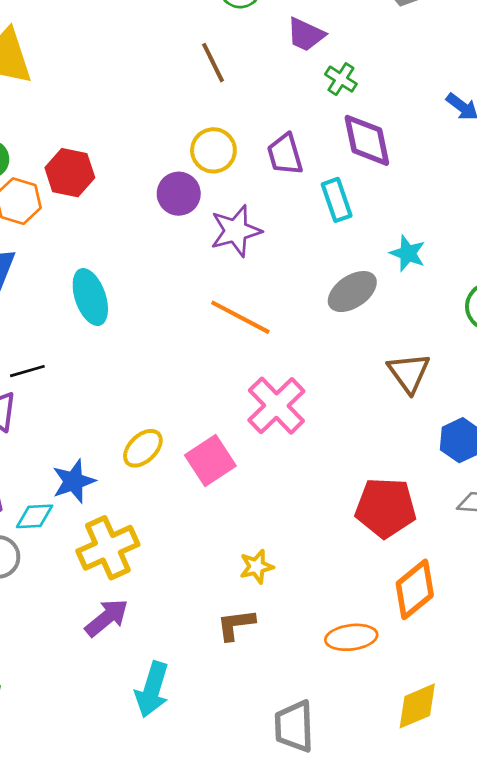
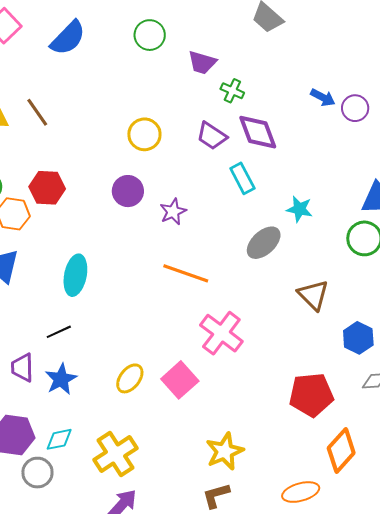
brown line: (213, 63) -> (37, 112), moved
yellow circle: (213, 150) -> (144, 134), moved
purple trapezoid: (285, 154) -> (212, 136), moved, turned -32
purple star: (236, 231) -> (173, 212), size x0.7
cyan ellipse: (90, 297) -> (75, 275), turned 39
black line: (27, 371) -> (59, 332), moved
blue star: (74, 481) -> (61, 379), moved
yellow star: (256, 567) -> (225, 451), size x1.5

